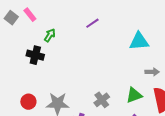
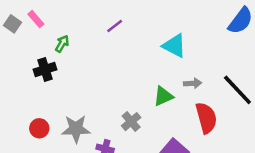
cyan triangle: (139, 41) -> (174, 46), turned 35
black cross: (35, 55) -> (45, 69), turned -30
green triangle: (134, 95) -> (163, 96), moved

